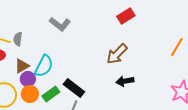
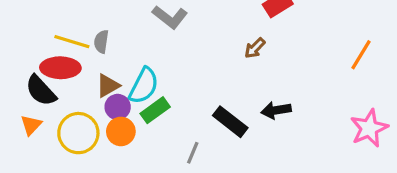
brown arrow: (117, 54) -> (255, 48), moved, size x0.6
black rectangle: (74, 88) -> (230, 122), moved
green rectangle: (51, 94) -> (155, 110), moved

